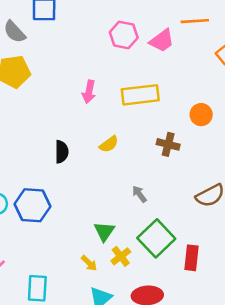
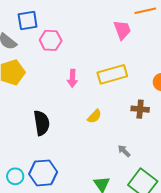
pink hexagon: (124, 35) -> (51, 40), moved
pink trapezoid: (162, 41) -> (122, 30), turned -65
black semicircle: (62, 152) -> (42, 123), moved, size x1.4

